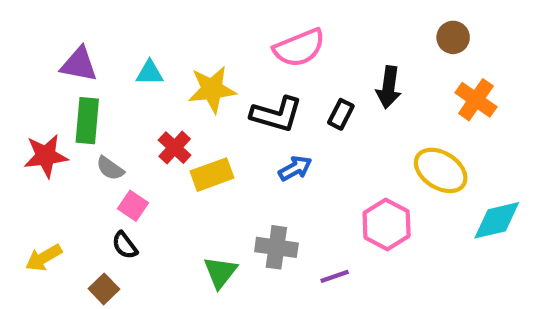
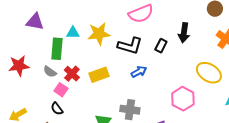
cyan triangle: (150, 73) -> (73, 33), moved
green rectangle: (87, 121) -> (57, 49), moved
red cross: (175, 148) -> (72, 74), moved

